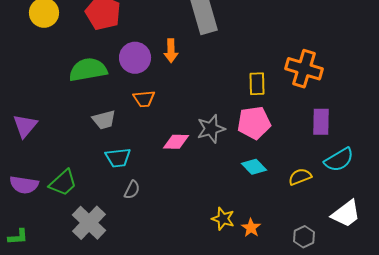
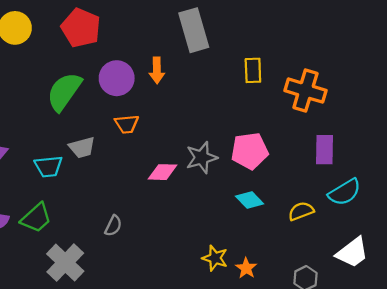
green semicircle: (88, 70) -> (64, 92), turned -45
yellow rectangle: (257, 84) -> (253, 70), moved
cyan trapezoid: (118, 158) -> (48, 166), moved

